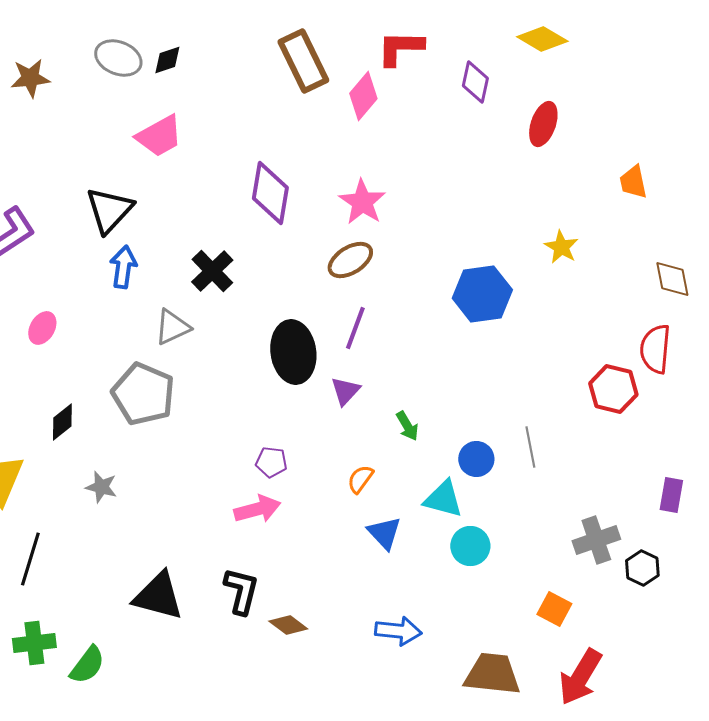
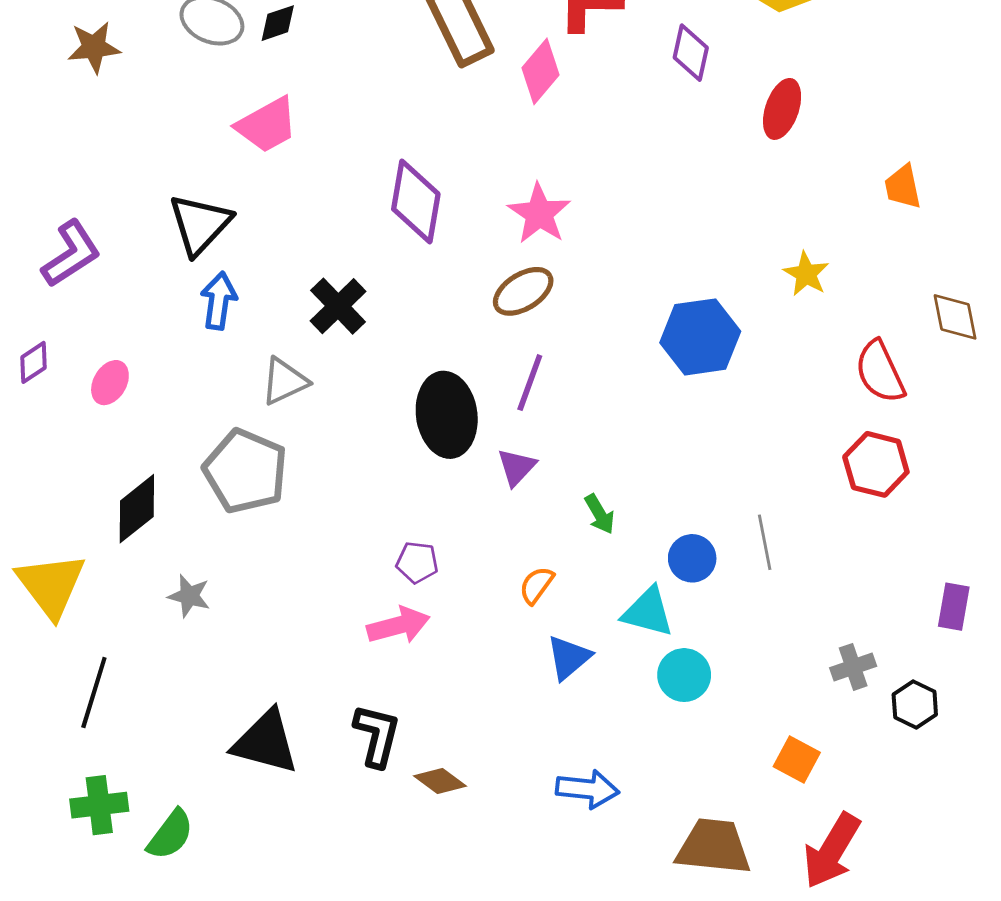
red semicircle: (655, 349) -> (880, 372), moved, turned -30
black diamond: (62, 422) -> (137, 509), size x1.4
blue triangle: (384, 533) -> (569, 658), turned 33
gray cross: (596, 540) -> (853, 667), size x0.7

